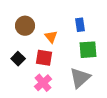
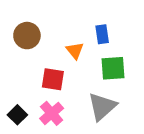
orange triangle: (51, 37) -> (75, 51), moved
black square: (18, 59) -> (17, 115), moved

